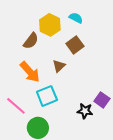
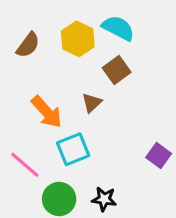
cyan semicircle: (76, 18) -> (118, 28), size x1.5
brown semicircle: (31, 41) -> (28, 45), moved
black star: (85, 111) -> (104, 199), moved

